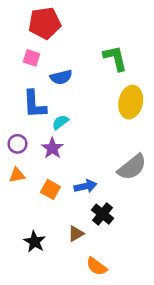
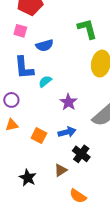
purple star: (52, 148) -> (68, 102), moved

